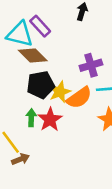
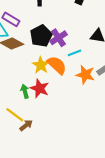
black pentagon: (41, 85) -> (41, 36), moved
orange semicircle: (79, 98) -> (57, 65), turned -85

